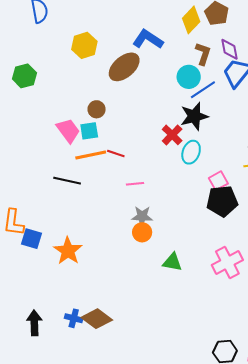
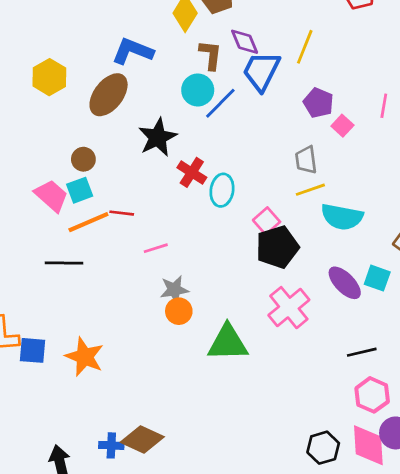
black star: (194, 116) -> (158, 137), moved
green triangle: (172, 262) -> (228, 343), size x1.5
pink cross: (227, 263) -> (289, 308), moved

